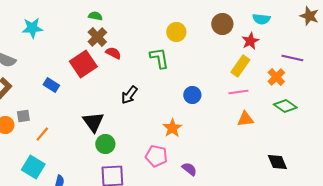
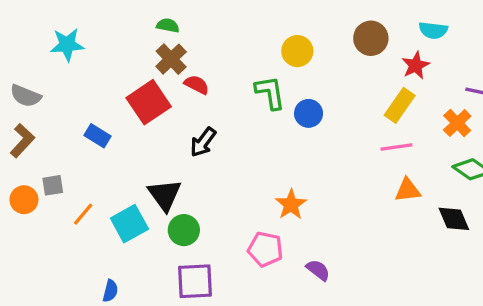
black arrow: (129, 95) -> (203, 142), moved
blue circle: (192, 95) -> (309, 113), moved
black diamond: (277, 162) -> (454, 219), moved
cyan square: (33, 167) -> (129, 224), moved, turned 30

